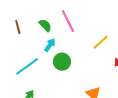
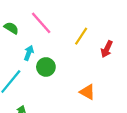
green semicircle: (45, 25) -> (11, 28), moved

